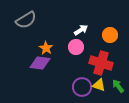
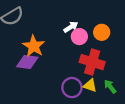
pink circle: (76, 47) -> (79, 37), moved
orange star: (46, 48) -> (34, 46), size x1.5

